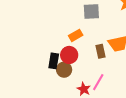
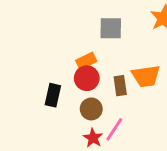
red circle: (69, 55) -> (87, 78), moved
brown circle: (64, 70) -> (91, 109), moved

